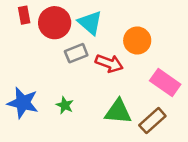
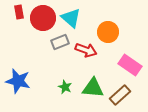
green star: (65, 105) -> (65, 87), moved

